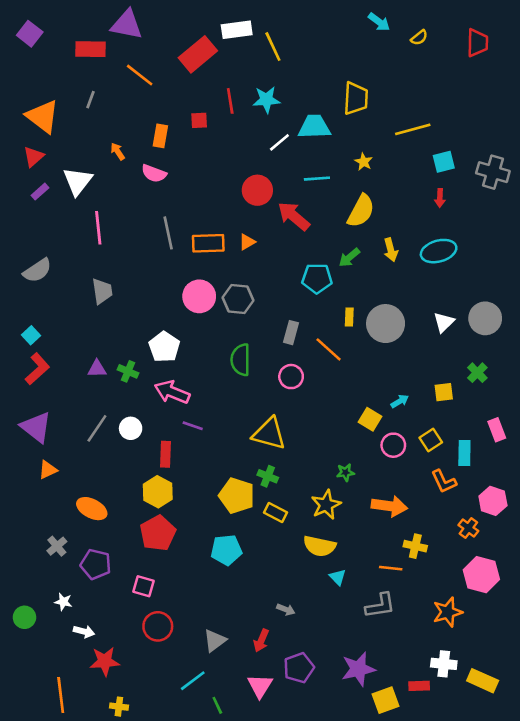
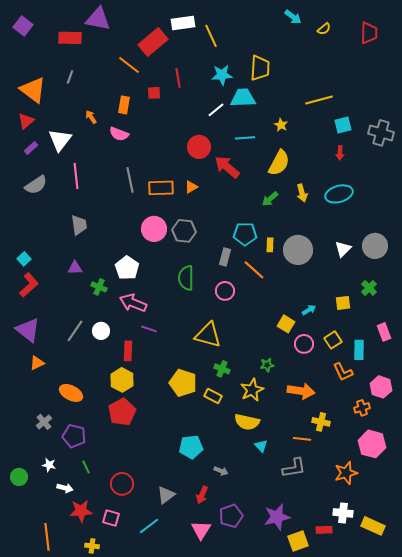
orange line: (140, 75) -> (129, 65), moved
yellow trapezoid: (356, 98) -> (260, 68), moved
cyan star: (266, 100) -> (222, 75), moved
gray semicircle: (37, 270) -> (36, 185), moved
cyan pentagon: (317, 278) -> (245, 234), moved
purple triangle: (97, 369) -> (75, 268), moved
green cross: (268, 476) -> (222, 369), moved
orange cross: (468, 528) -> (362, 408), turned 35
cyan pentagon: (226, 550) -> (191, 447), moved
pink square: (144, 586) -> (111, 518), moved
green line: (217, 705) -> (86, 467), moved

